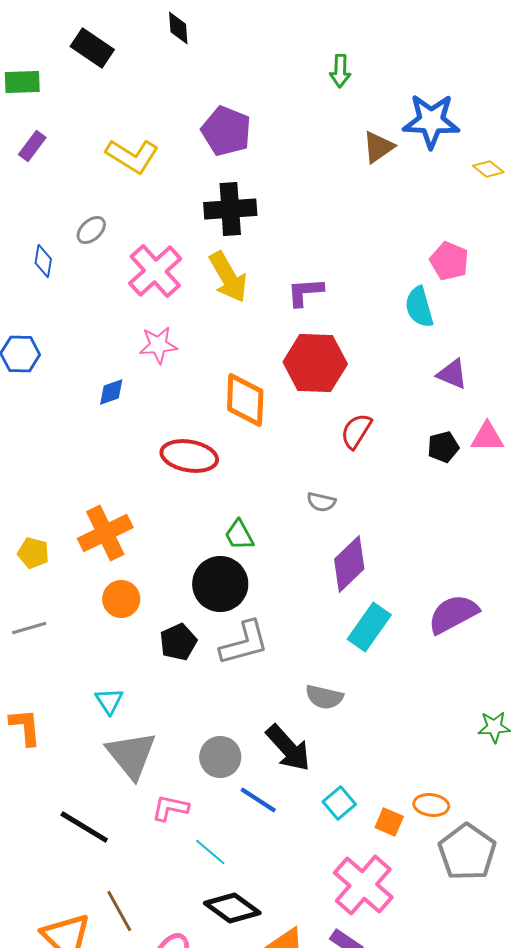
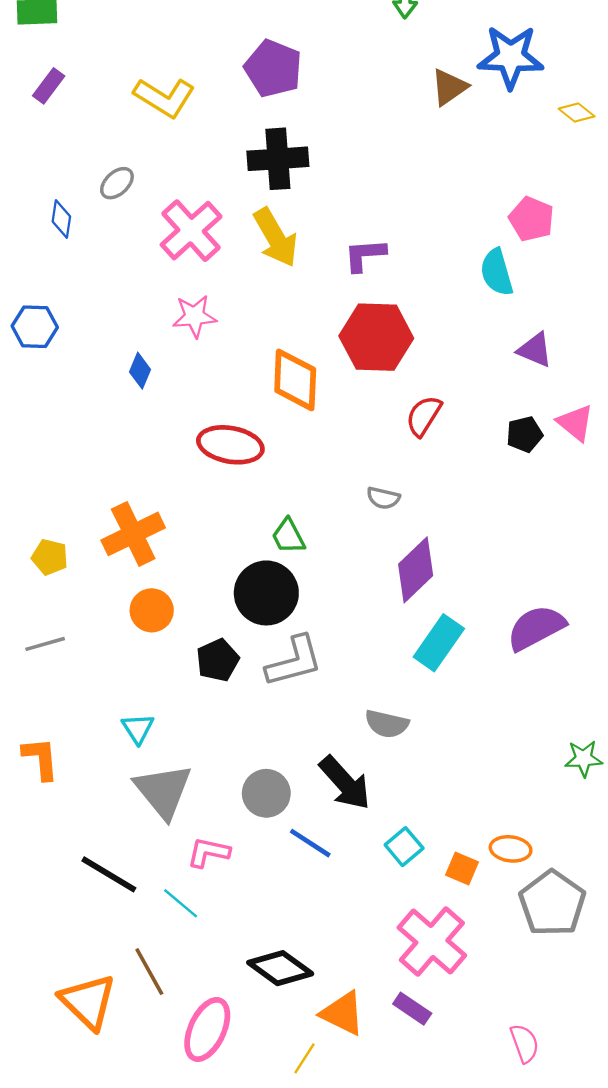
blue diamond: (111, 392) -> (140, 371), turned -48
pink triangle: (487, 437) -> (575, 423), turned 39
cyan line: (210, 852) -> (181, 903), moved

